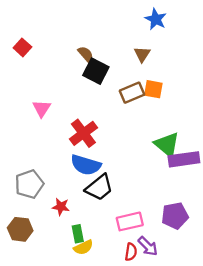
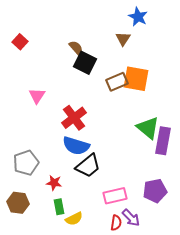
brown triangle: (142, 54) -> (123, 39), moved
orange square: (153, 89) -> (136, 79), size x1.5
purple rectangle: (184, 159) -> (163, 141), turned -72
green rectangle: (78, 234) -> (59, 207), moved

